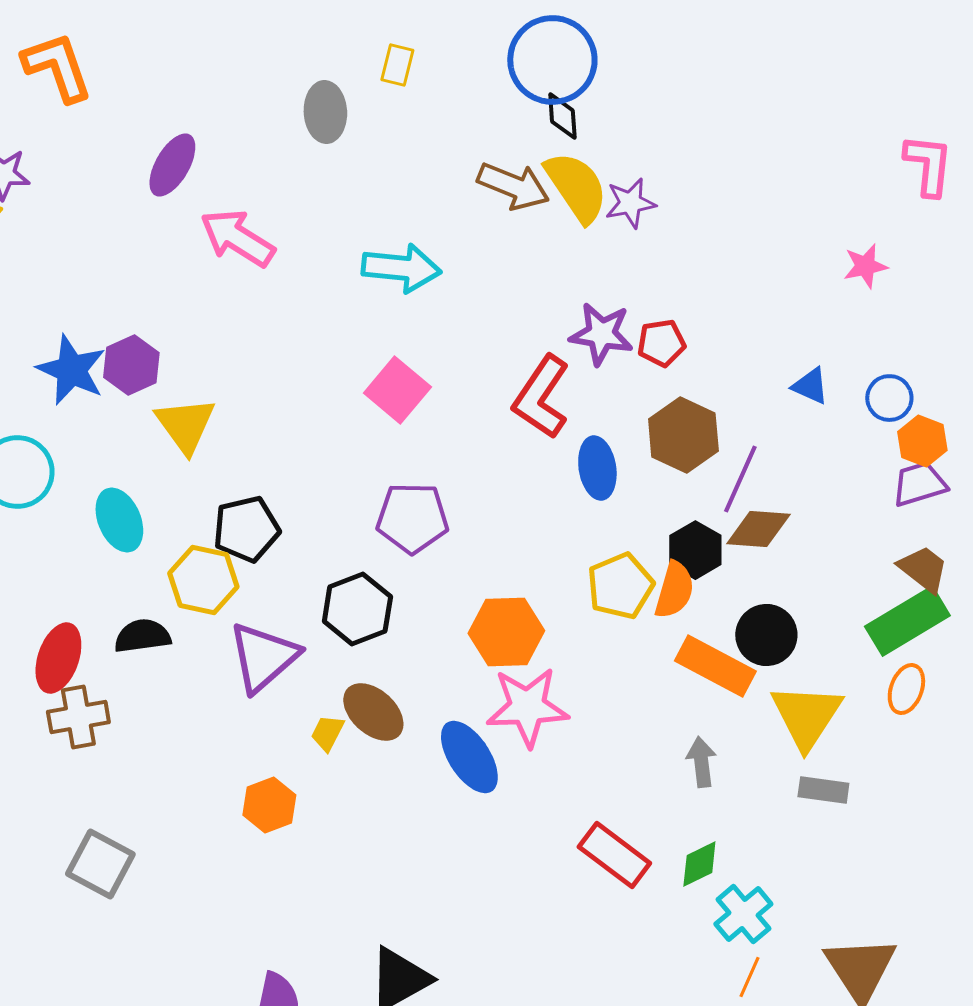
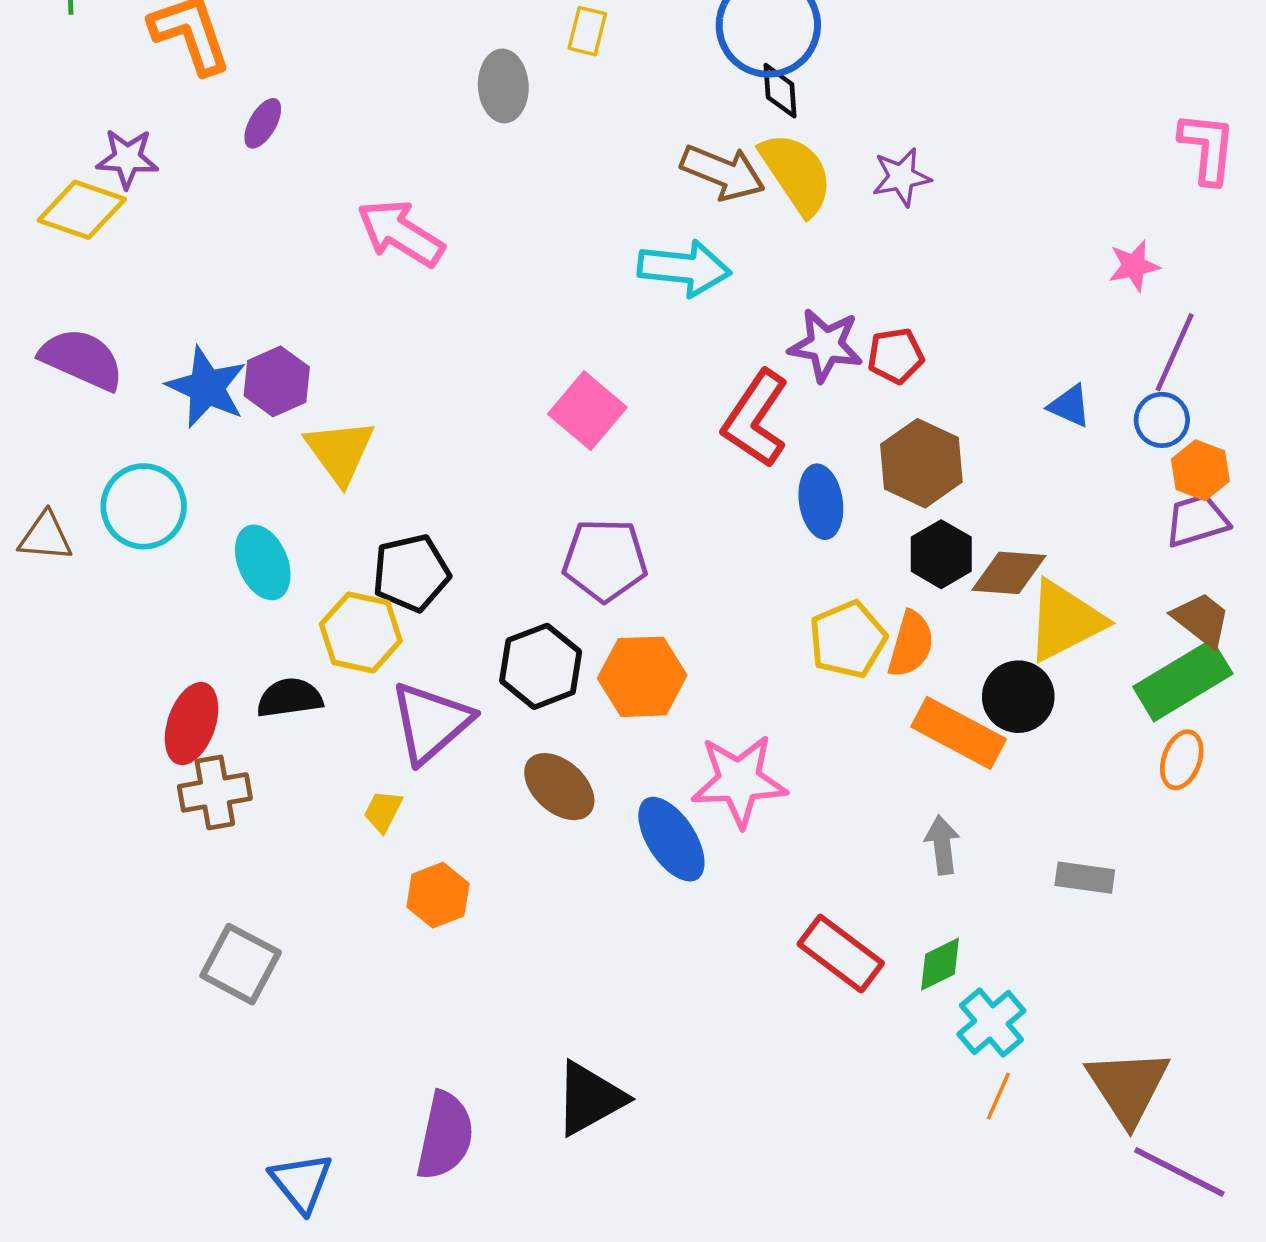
purple ellipse: (172, 165) -> (263, 123), moved, size x0.7
purple star: (630, 203) -> (901, 177), moved
cyan arrow: (401, 268) -> (684, 268), moved
purple line: (740, 479) -> (1175, 352), moved
black hexagon: (695, 550) -> (941, 554), moved
orange hexagon: (506, 632) -> (642, 677), moved
yellow triangle: (806, 716) -> (1065, 621), moved, turned 30
yellow trapezoid: (327, 733) -> (383, 811), moved

